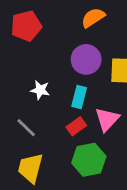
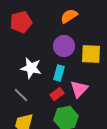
white star: (40, 90) -> (31, 68), size x1.5

